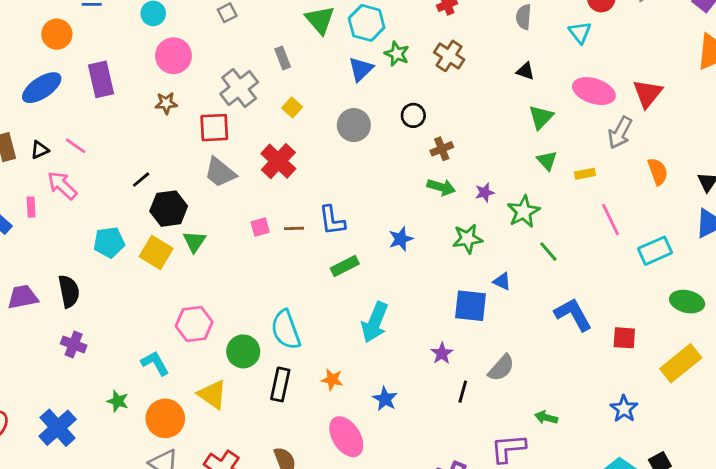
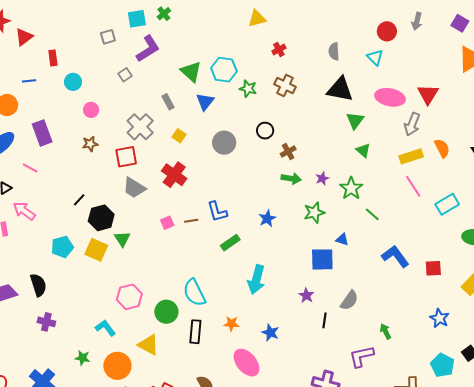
pink circle: (173, 56) -> (91, 110), size x0.6
blue triangle: (361, 69) -> (205, 102), moved
black triangle: (525, 71) -> (340, 89), size x2.0
pink line: (76, 146) -> (30, 168), moved
yellow rectangle: (585, 174) -> (411, 156), moved, size x1.6
green arrow: (546, 418) -> (385, 331), turned 56

